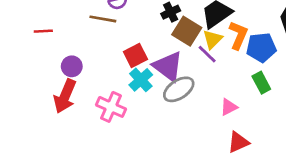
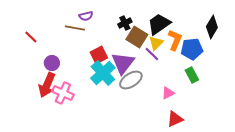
red line: (43, 31) -> (31, 37), turned 48
purple triangle: (168, 66) -> (123, 63), turned 30
cyan cross: (141, 80) -> (103, 73), size x1.4
pink cross: (111, 107) -> (63, 93), moved

